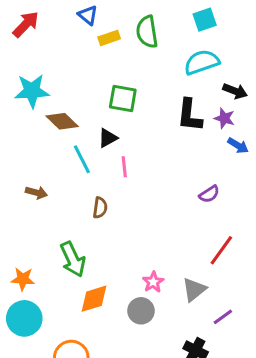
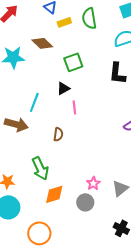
green square: (123, 99) -> (73, 62), turned -30
brown diamond: (62, 121) -> (42, 43), moved
cyan line: (82, 159) -> (34, 102), moved, turned 48
brown arrow: (36, 193) -> (16, 124), size x1.6

